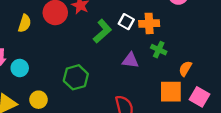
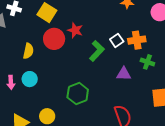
white square: (126, 22) -> (117, 40), turned 32
cyan circle: (20, 68) -> (30, 79), moved

